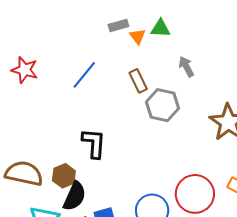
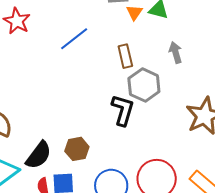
black L-shape: (94, 143) -> (123, 110), moved
brown hexagon: (64, 176) -> (77, 149), moved

